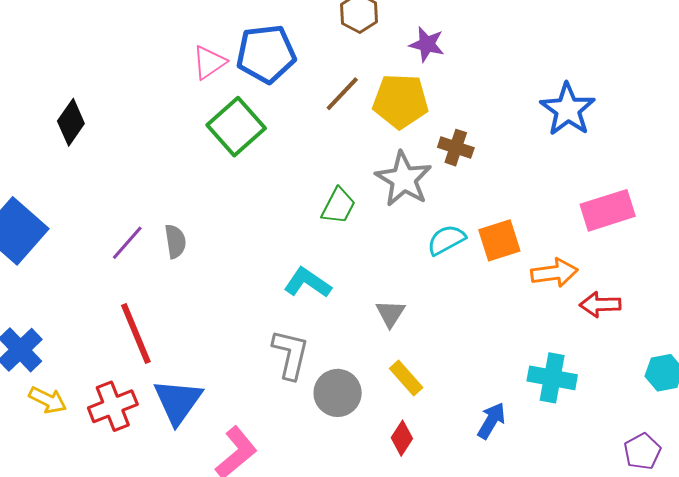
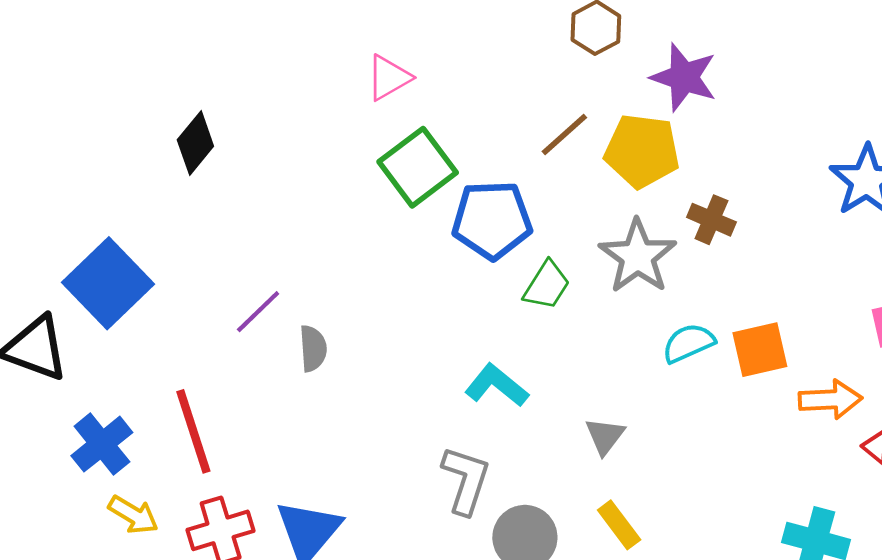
purple star: (427, 44) -> (684, 77), size x1.4
blue pentagon: (266, 54) -> (492, 220), moved
gray semicircle: (175, 241) -> (313, 348), moved
red line: (136, 334) -> (193, 431), moved

